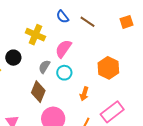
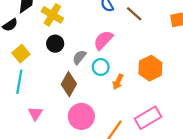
yellow cross: (35, 35) -> (52, 15), moved
black circle: (13, 58) -> (55, 44), moved
orange arrow: (84, 94) -> (118, 82), moved

